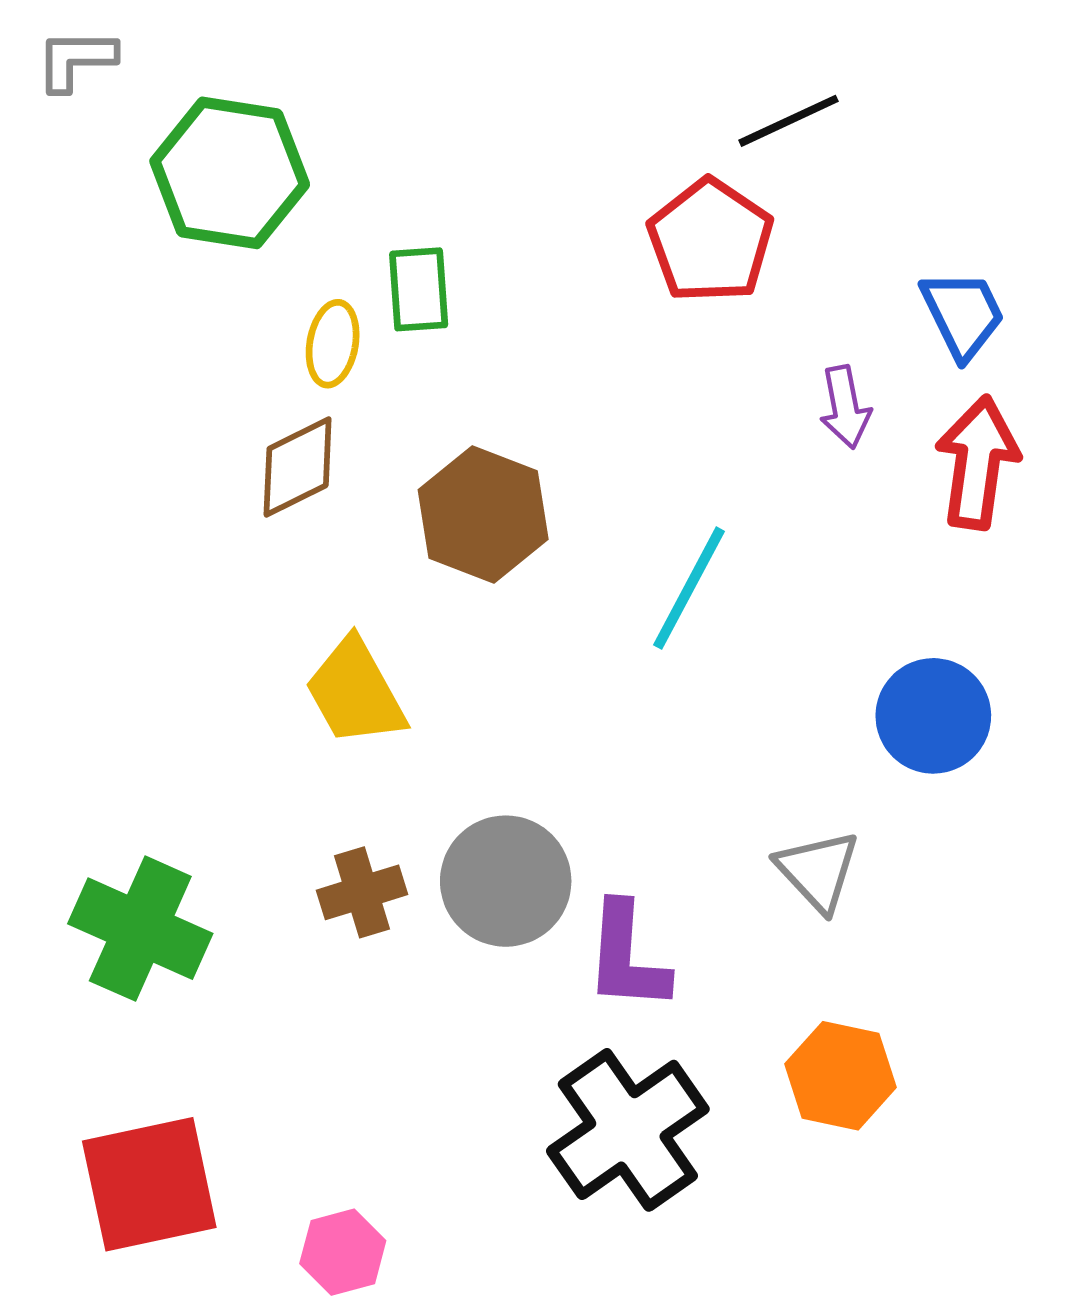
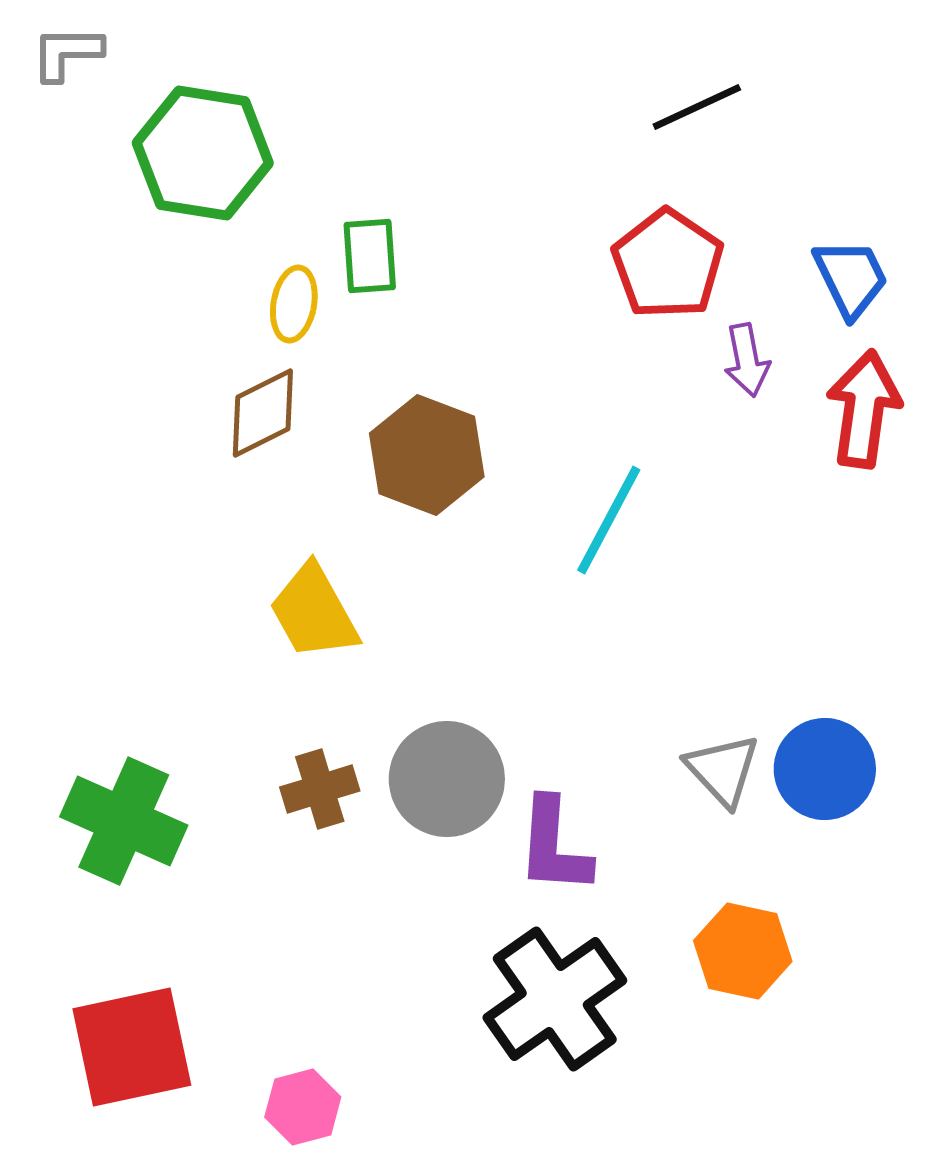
red pentagon: (710, 241) -> (668, 264), moved
blue circle: (933, 716) -> (825, 769), moved

